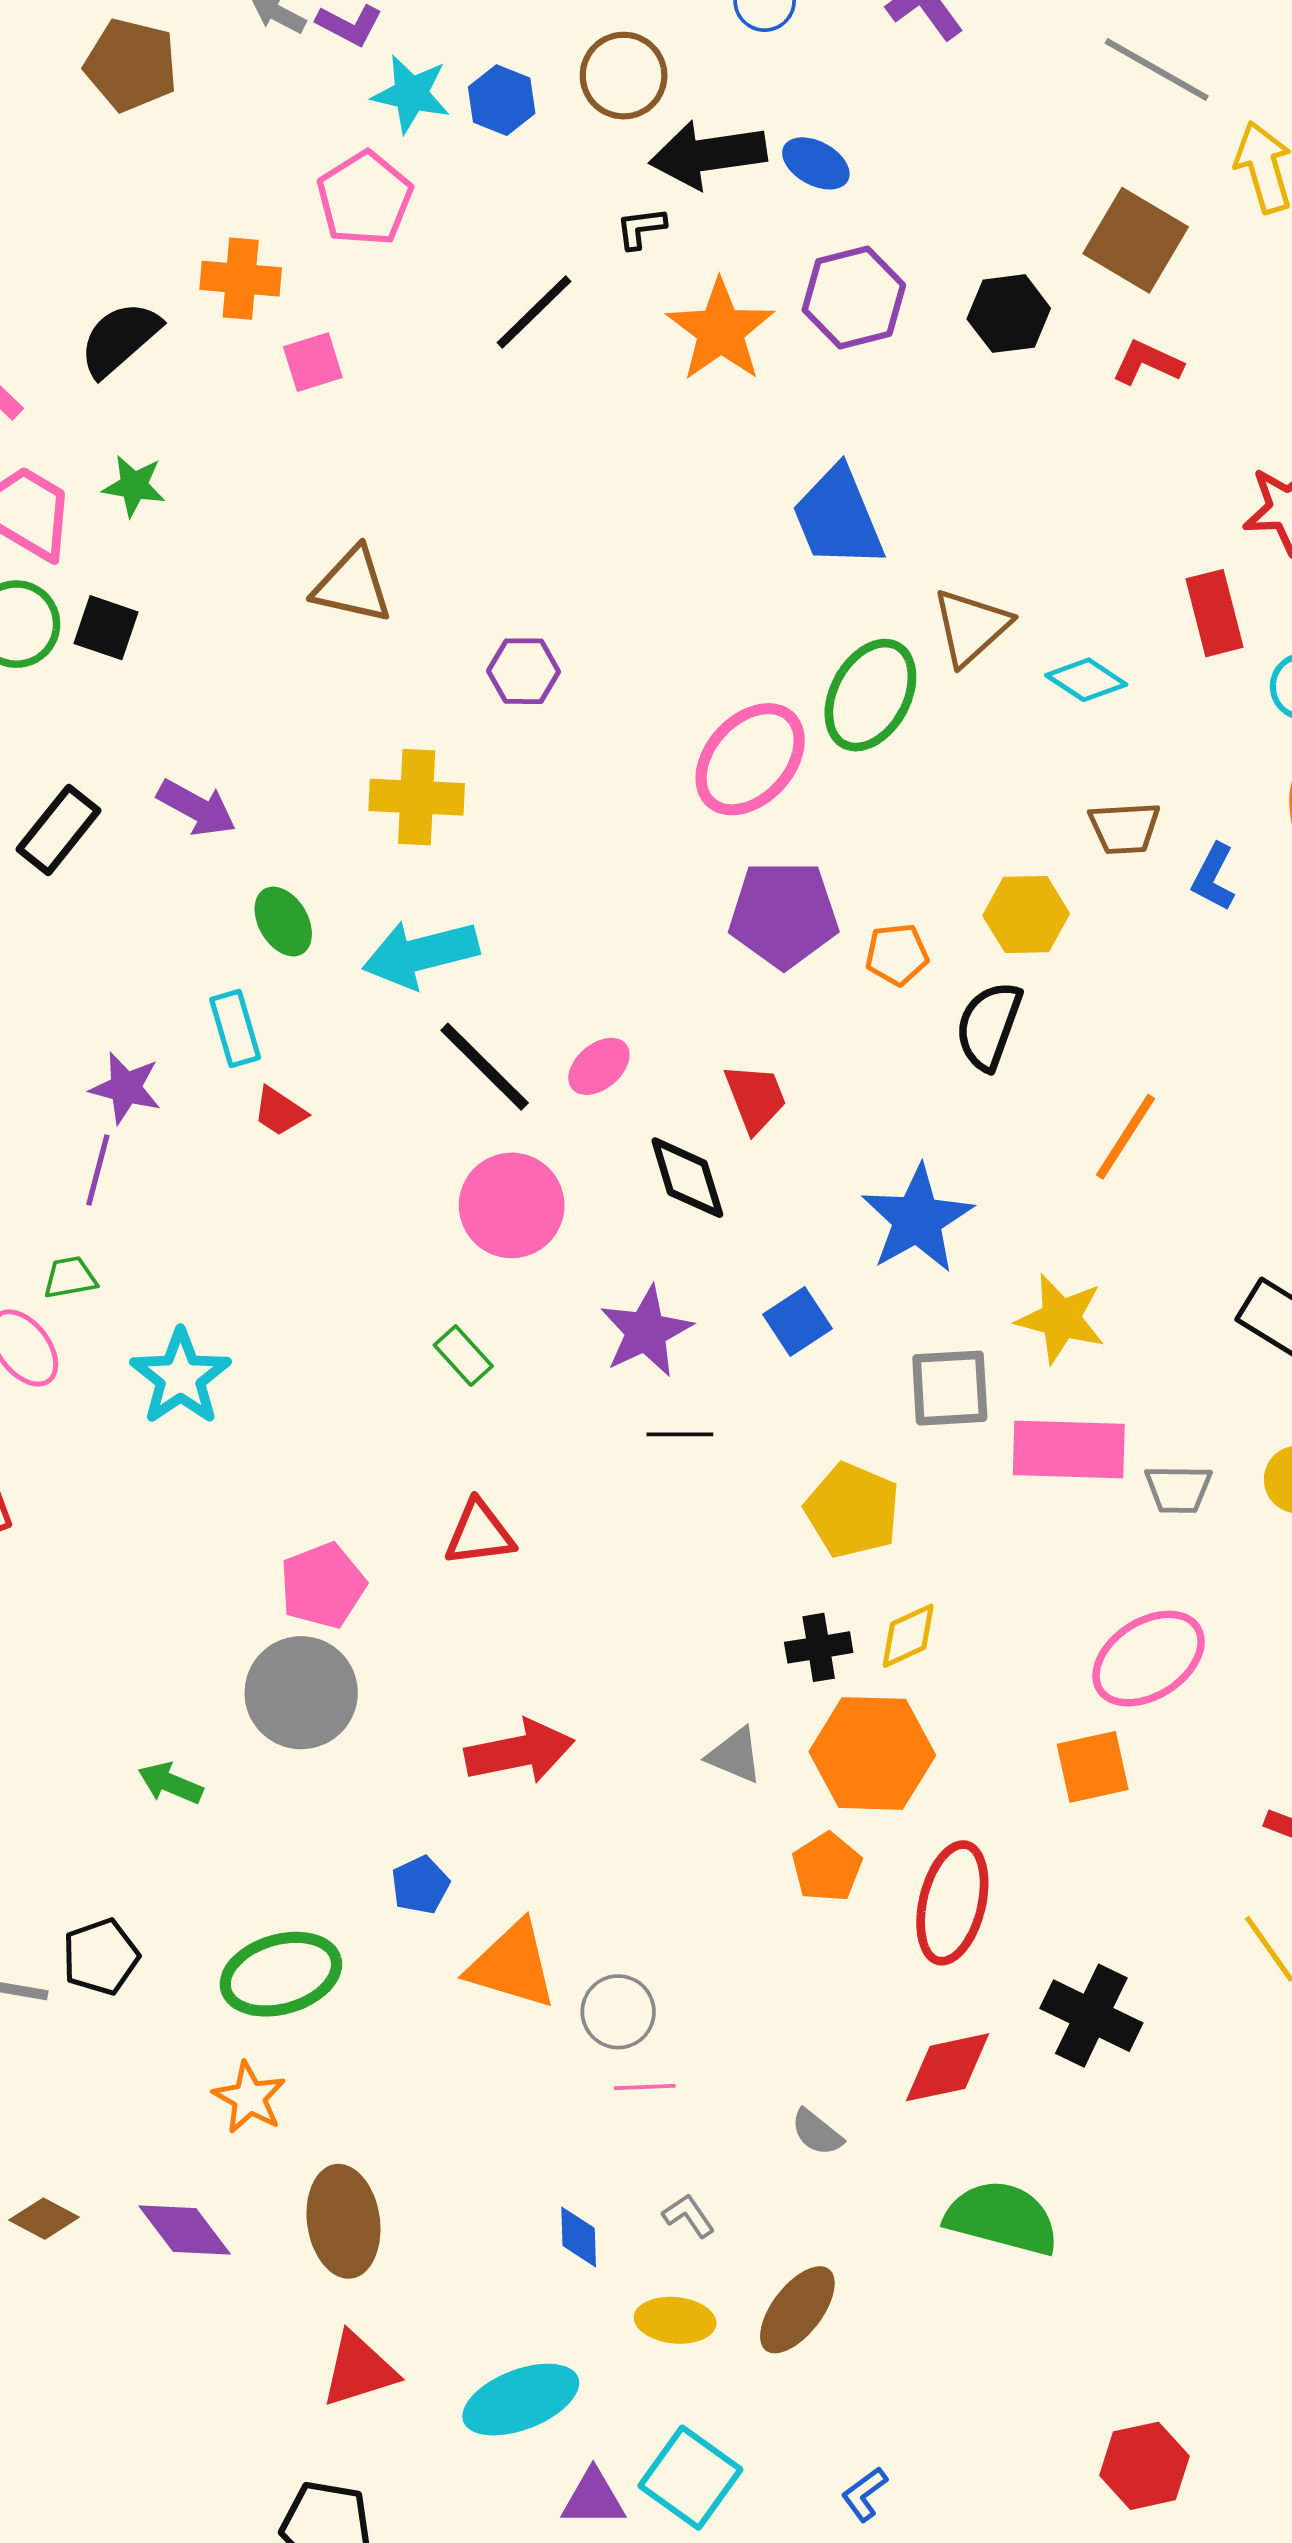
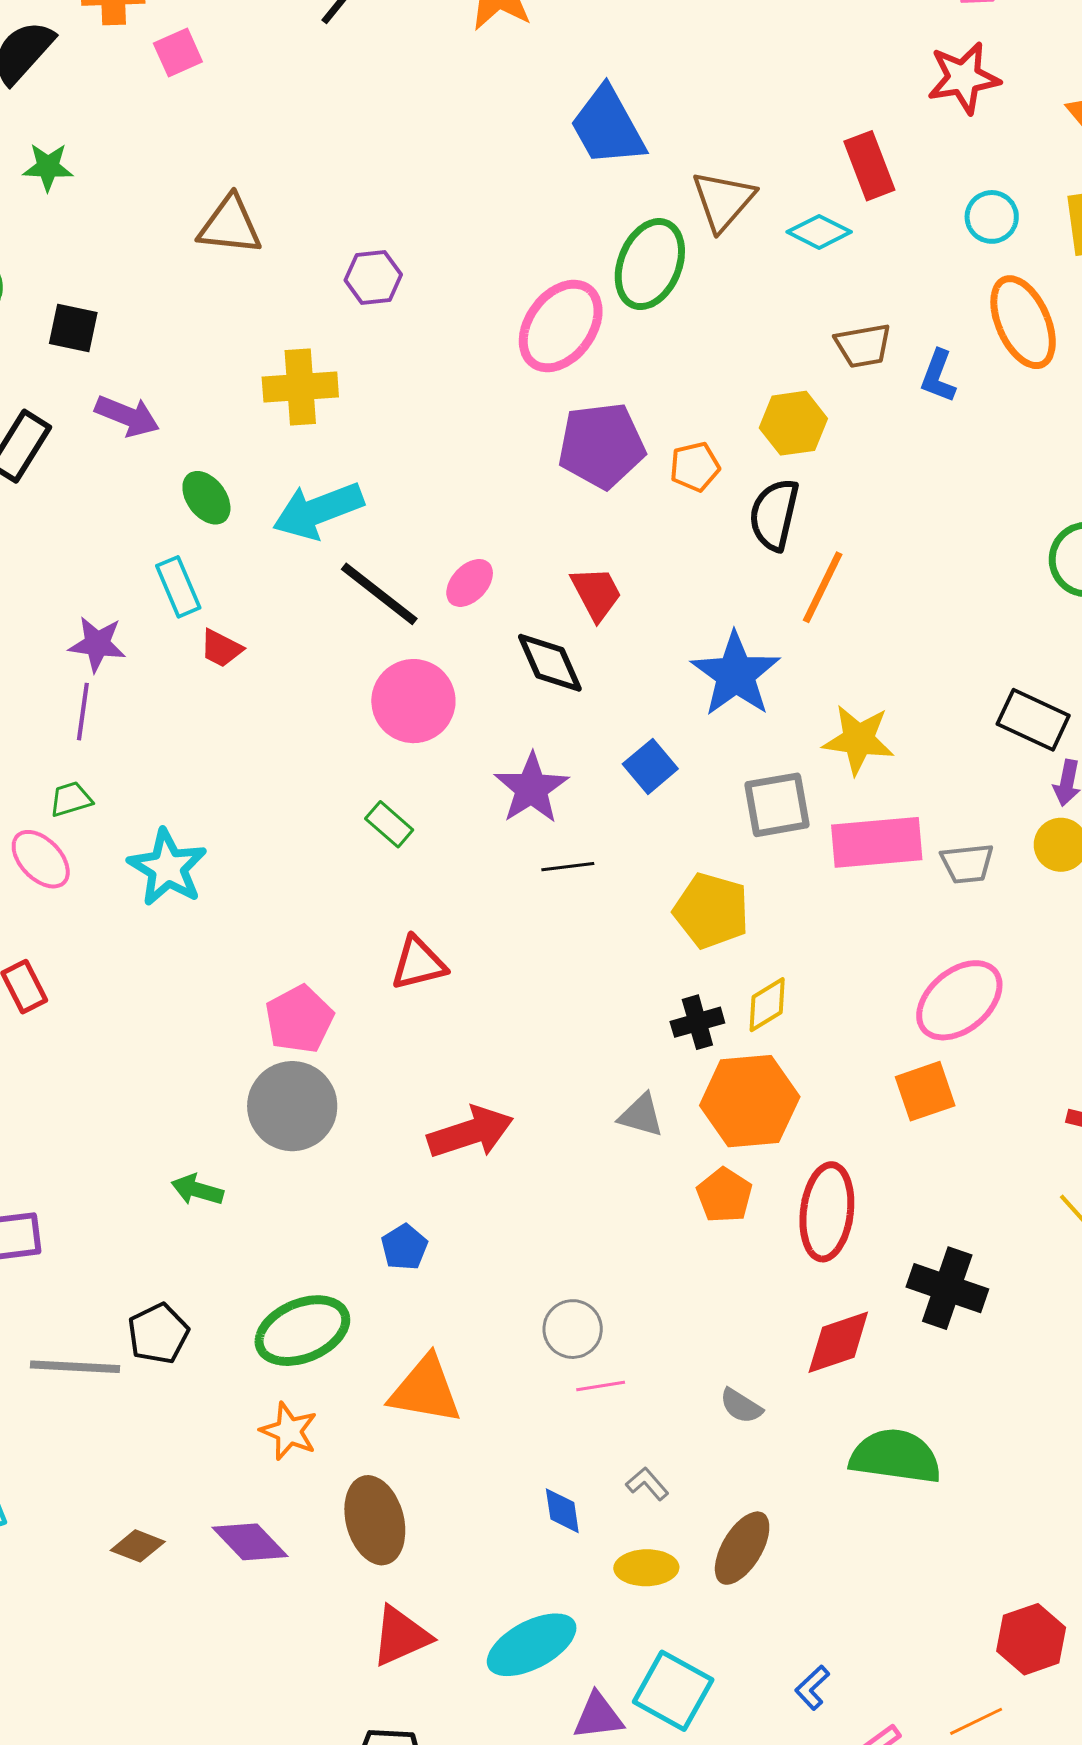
red rectangle: (1215, 613) -> (869, 166), moved
black square: (106, 628) -> (73, 328), moved
orange line: (1125, 1137) -> (823, 587), moved
orange triangle: (512, 1965) -> (425, 1390), moved

